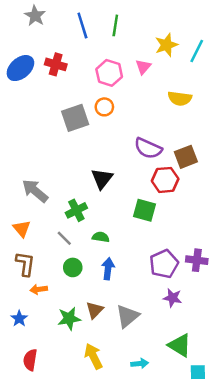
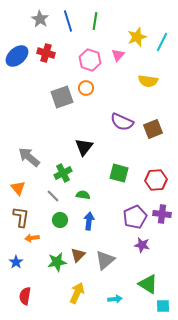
gray star: (35, 16) -> (40, 19), moved
red hexagon: (165, 180) -> (156, 180), moved
yellow arrow: (93, 356) -> (77, 293), turned 50

